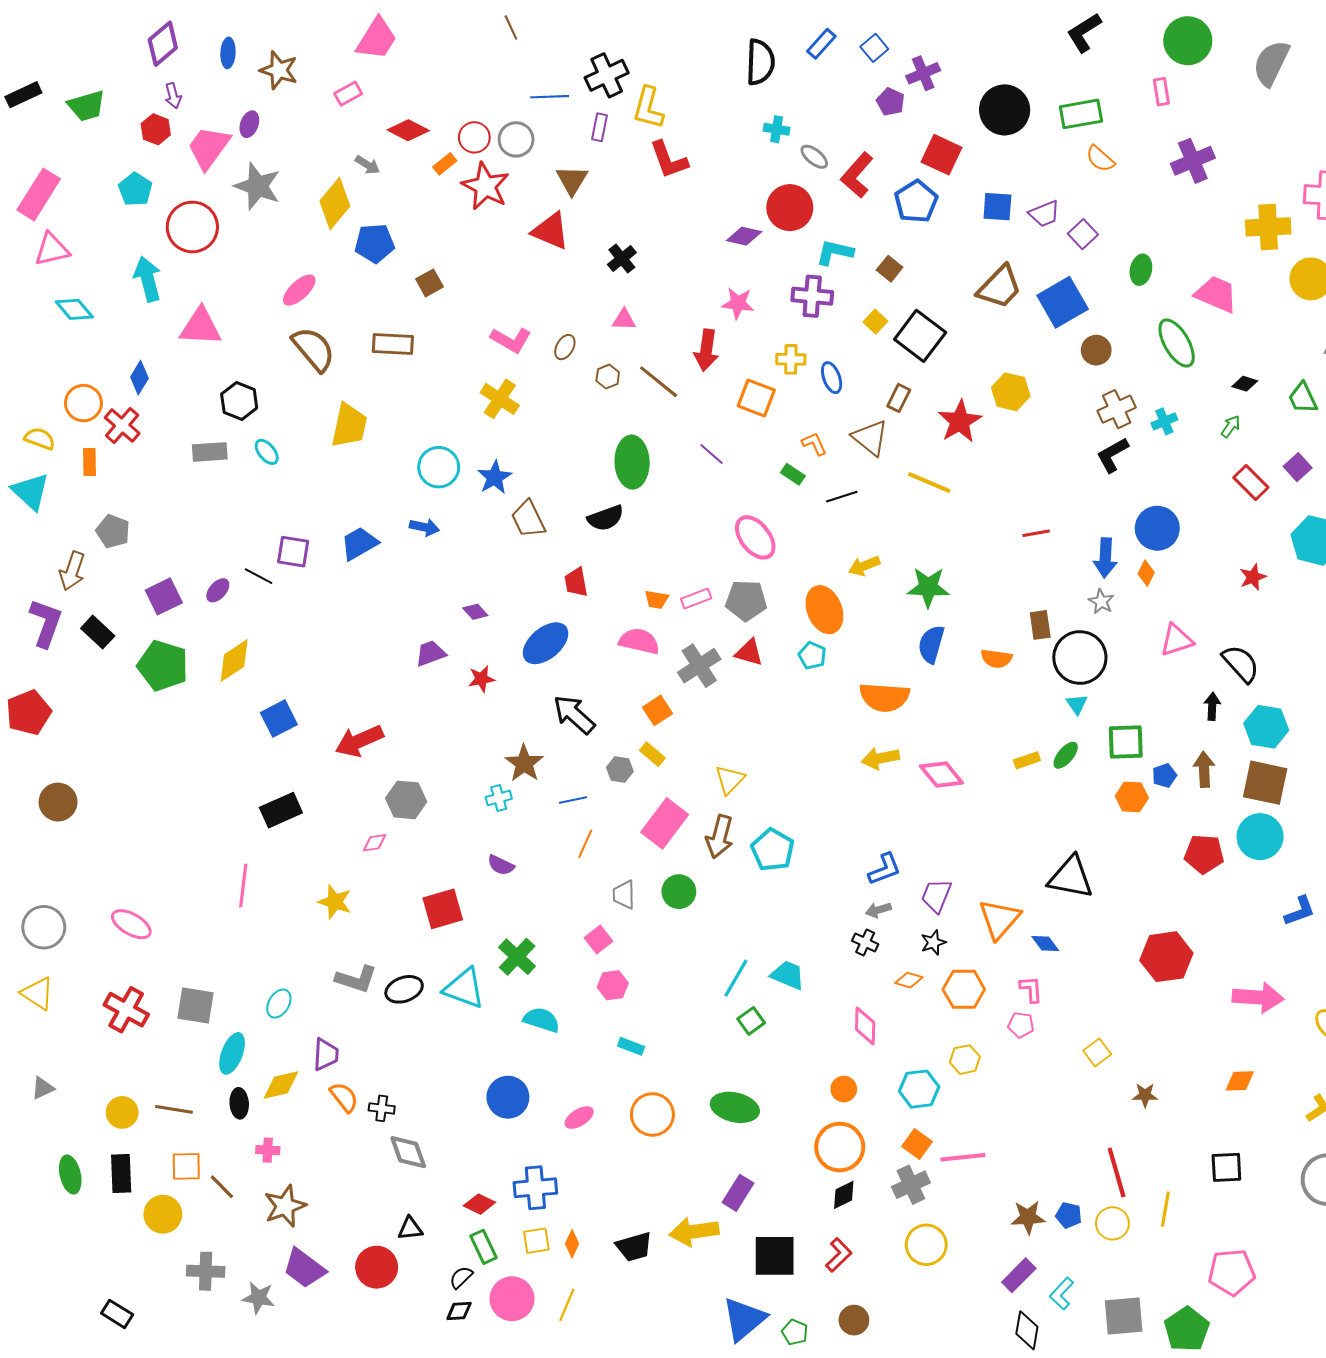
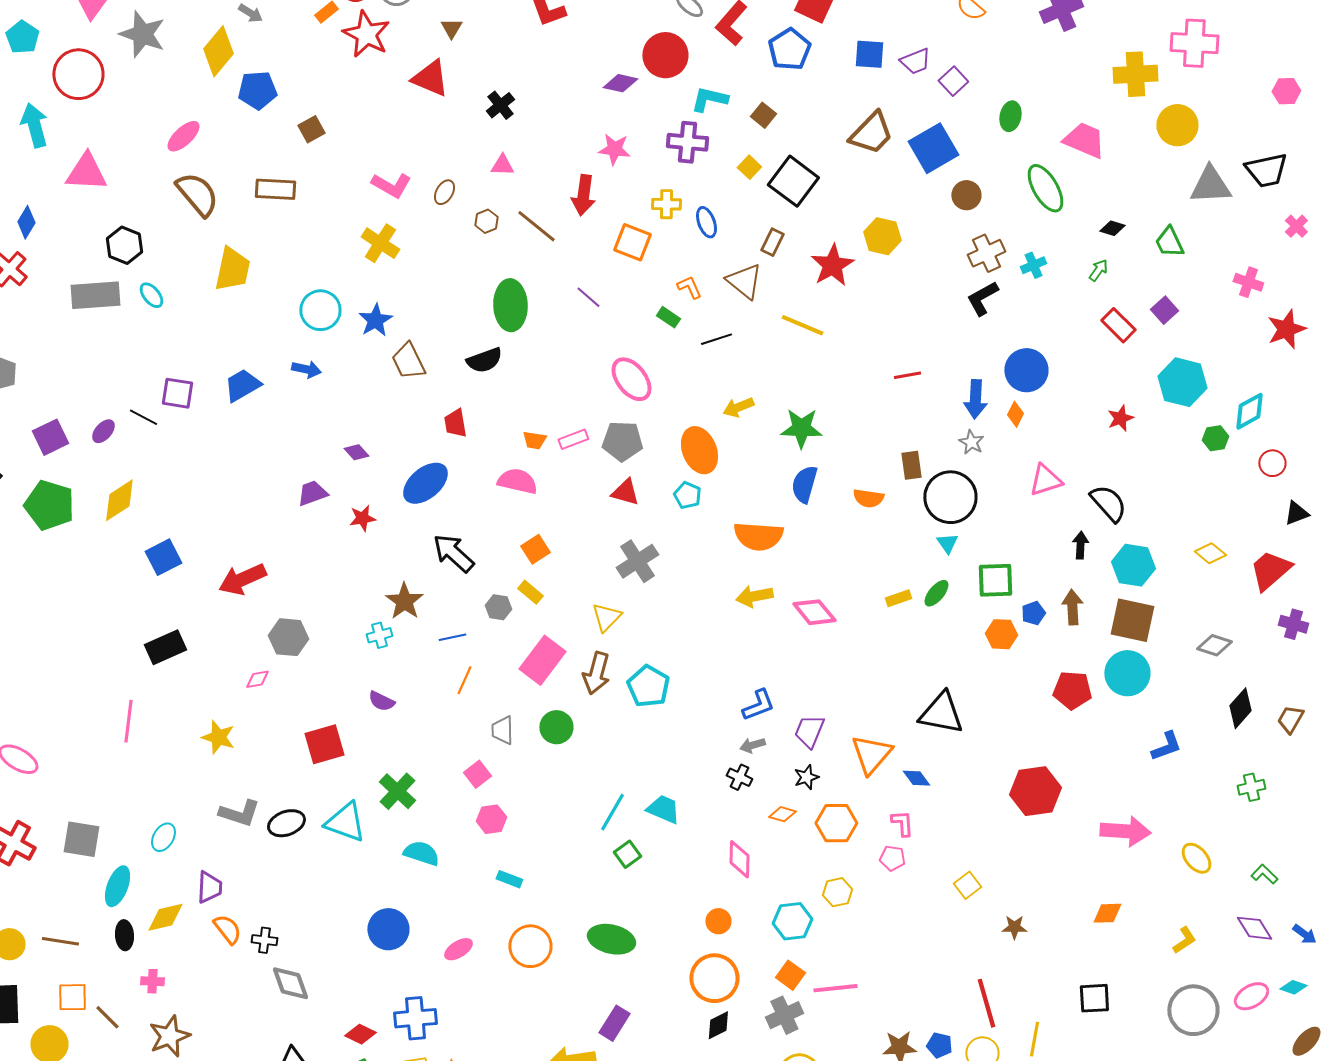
brown triangle: (572, 180) -> (451, 28), size x0.7
gray rectangle: (210, 452) -> (95, 295), size x1.4
gray cross: (699, 666) -> (637, 561), moved

